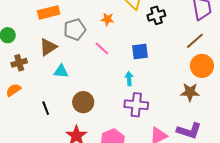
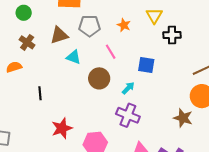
brown cross: (19, 63) -> (27, 42), turned 35
cyan triangle: (61, 71) -> (74, 57), moved
cyan arrow: (129, 79) -> (128, 88), turned 32
brown circle: (83, 102) -> (99, 78), moved

